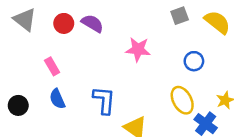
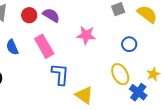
pink rectangle: (52, 66) -> (44, 46), moved, size x1.6
blue semicircle: (57, 99) -> (12, 47), moved

